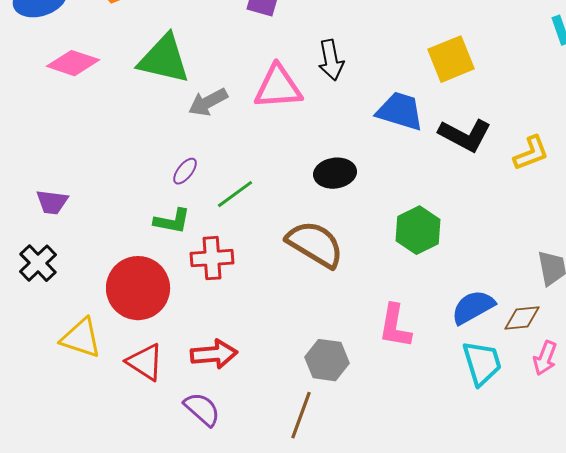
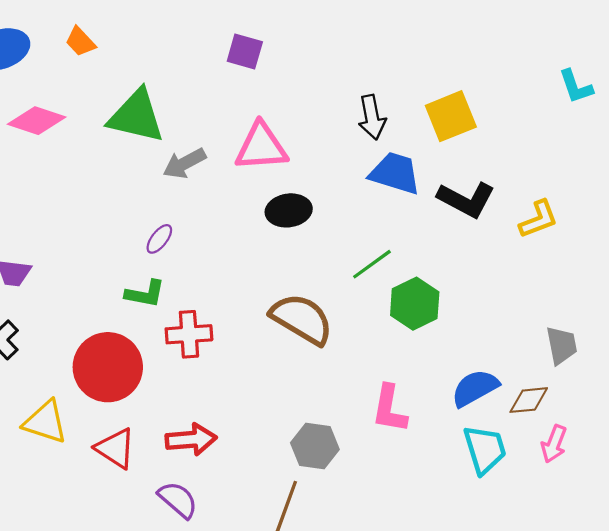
black arrow: (331, 60) -> (372, 117), moved
black ellipse: (335, 173) -> (289, 210), moved
green line: (235, 194) -> (372, 264), moved

